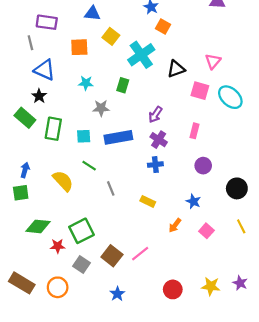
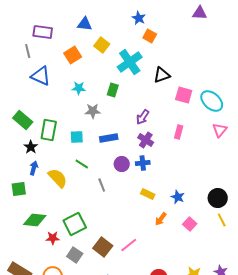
orange square: (79, 47) -> (73, 55), turned -30
pink triangle: (213, 61) -> (220, 130), moved
black star: (39, 96) -> (31, 147), moved
blue rectangle: (118, 137) -> (109, 138), size x0.7
purple circle: (203, 166) -> (122, 164), moved
blue arrow: (25, 170) -> (34, 168), moved
black circle: (237, 188) -> (218, 198), moved
yellow rectangle: (148, 201) -> (148, 194), moved

